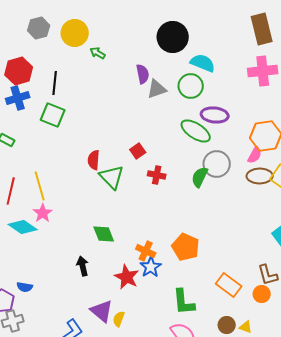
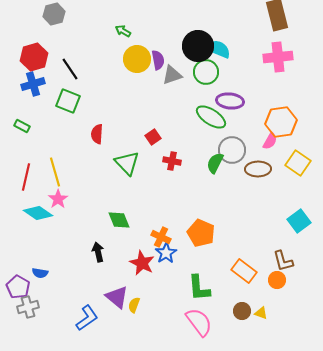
yellow circle: (75, 33) -> (137, 59), moved
black circle: (173, 37) -> (198, 46), moved
green arrow: (98, 53) -> (123, 31), moved
black line: (55, 83) -> (70, 69), turned -40
red semicircle: (94, 160) -> (97, 134), moved
brown ellipse: (260, 176) -> (258, 169), moved

